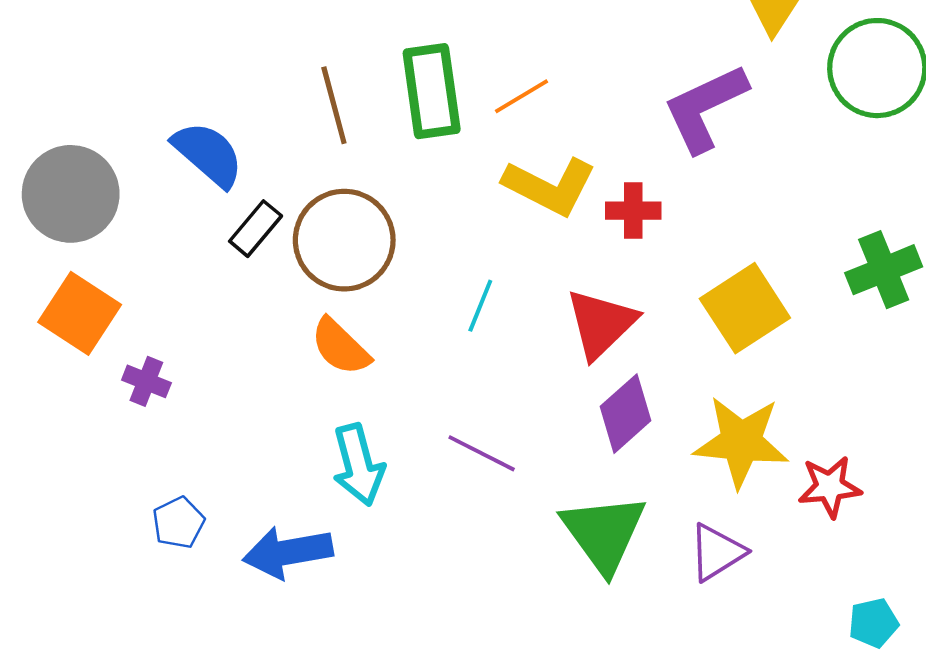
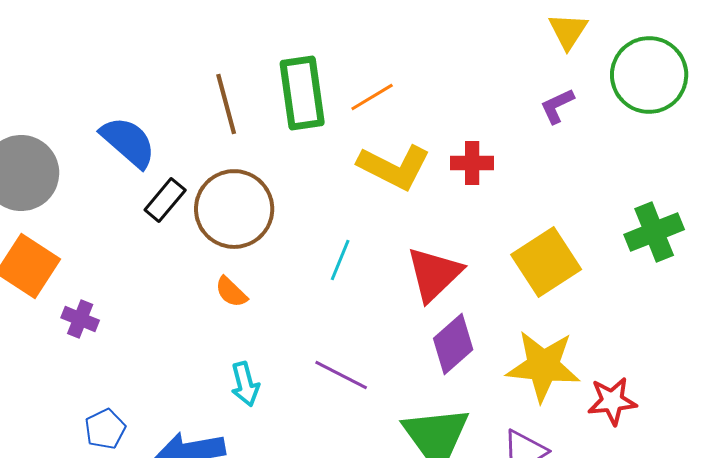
purple L-shape: (705, 108) -> (557, 106), moved, size x0.5
red cross: (633, 211) -> (472, 163), moved
orange semicircle: (340, 347) -> (231, 292), size x0.7
cyan arrow: (358, 465) -> (245, 384), size x0.7

